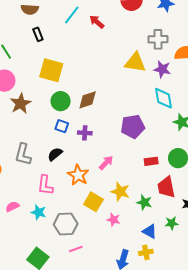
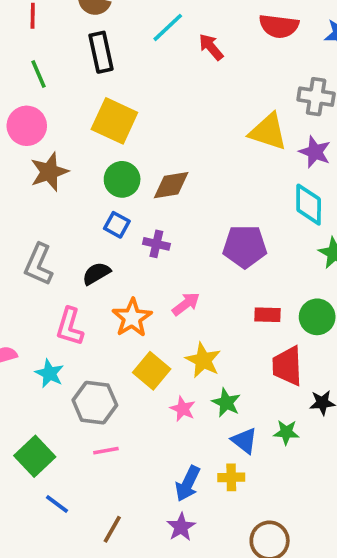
black rectangle: (38, 34) -> (101, 52), size x1.5
green star: (144, 202) -> (226, 403), moved

